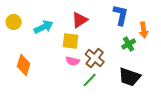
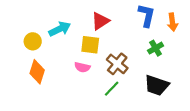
yellow circle: (14, 22) -> (33, 41), moved
orange arrow: (144, 30) -> (172, 22), moved
pink semicircle: (73, 61) -> (82, 67), moved

